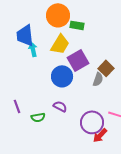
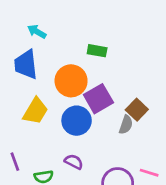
orange circle: (58, 15) -> (71, 81), moved
yellow trapezoid: (60, 44) -> (35, 111), moved
cyan arrow: (33, 49) -> (37, 32), moved, turned -48

